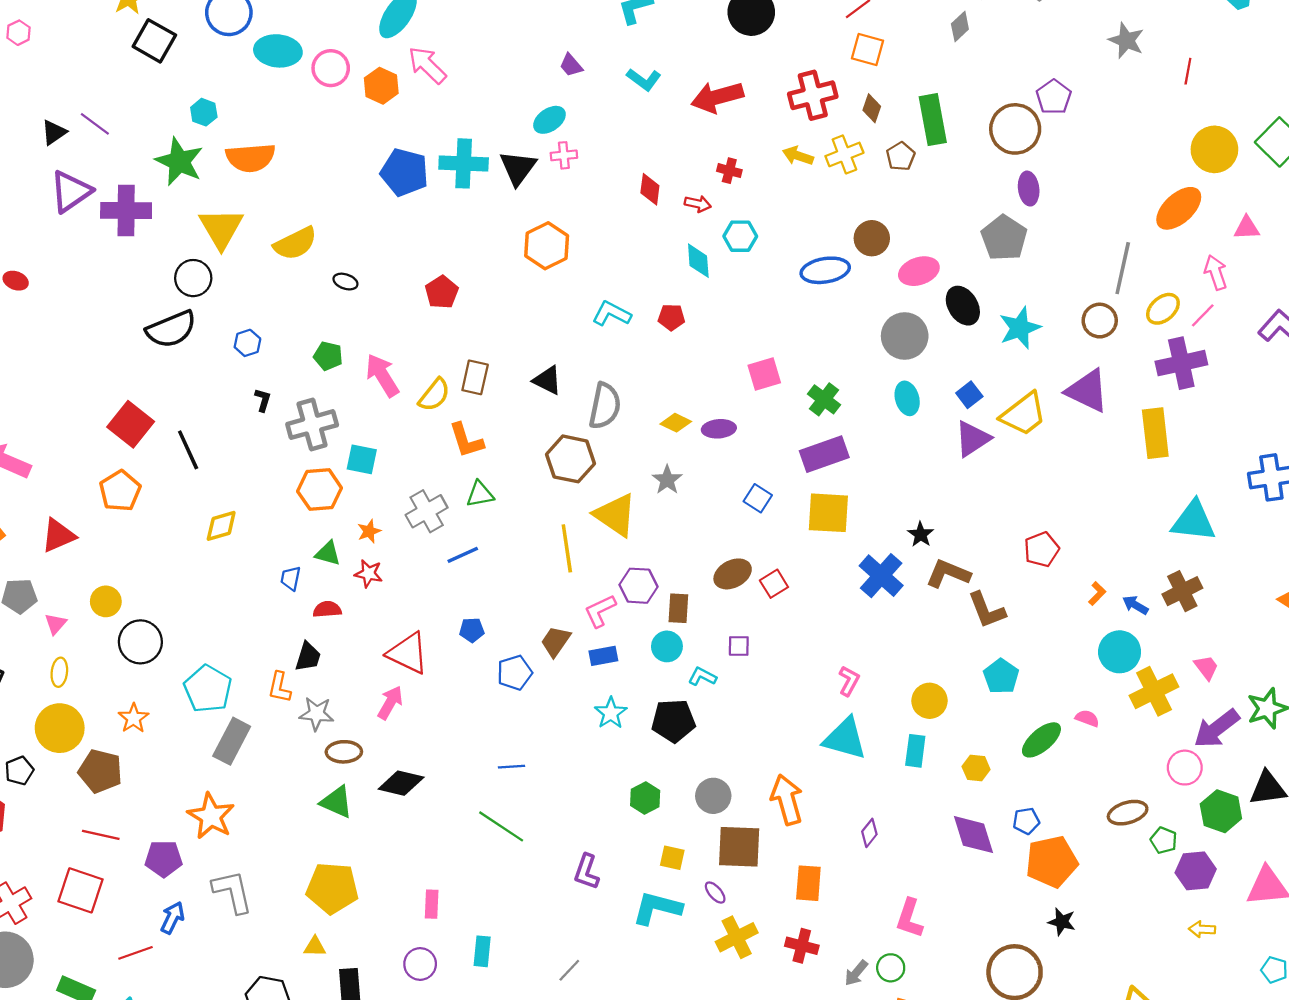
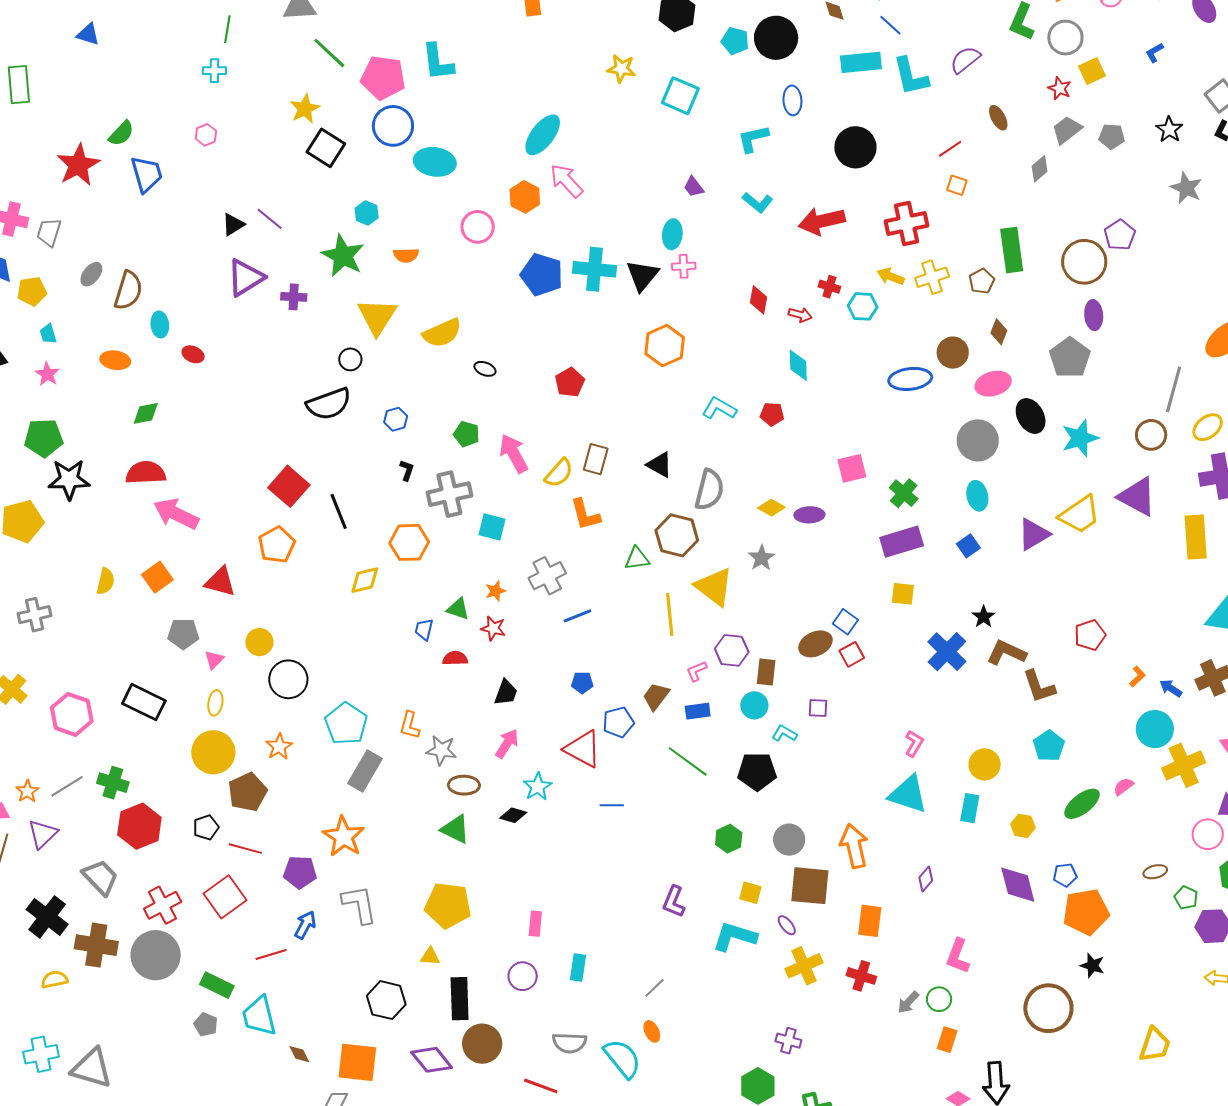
orange square: (868, 49) -> (957, 185), size x0.7
pink circle: (331, 68) -> (478, 227), moved
brown diamond: (872, 108) -> (999, 332), moved
cyan ellipse: (549, 120) -> (672, 234), turned -52
orange semicircle: (251, 158) -> (406, 255), size x0.6
purple cross: (126, 210) -> (294, 297), size x0.6
cyan hexagon: (740, 236) -> (863, 306), moved
black circle: (193, 278) -> (350, 359), size x0.7
blue square: (969, 395) -> (968, 546), moved
orange hexagon: (320, 490) -> (409, 542), moved
green triangle: (480, 494) -> (637, 558), moved
blue square: (758, 498) -> (845, 622), moved
yellow square: (828, 513) -> (903, 594), size x0.6
red triangle: (58, 535) -> (220, 582), turned 36
pink L-shape: (600, 611) -> (697, 671), size x0.7
red triangle: (408, 653) -> (583, 749), moved
black trapezoid: (308, 657) -> (506, 692), moved
cyan star: (611, 713) -> (537, 787), moved
pink semicircle: (1087, 718) -> (1123, 786), turned -60
black pentagon: (19, 771) -> (206, 827), moved
brown pentagon: (100, 771) -> (248, 792), turned 30
black diamond: (401, 783) -> (513, 815), size x0.7
brown ellipse: (1128, 813) -> (1155, 872), size x0.7
green line: (501, 826) -> (688, 761), moved
red square: (81, 890) -> (225, 897), turned 33

